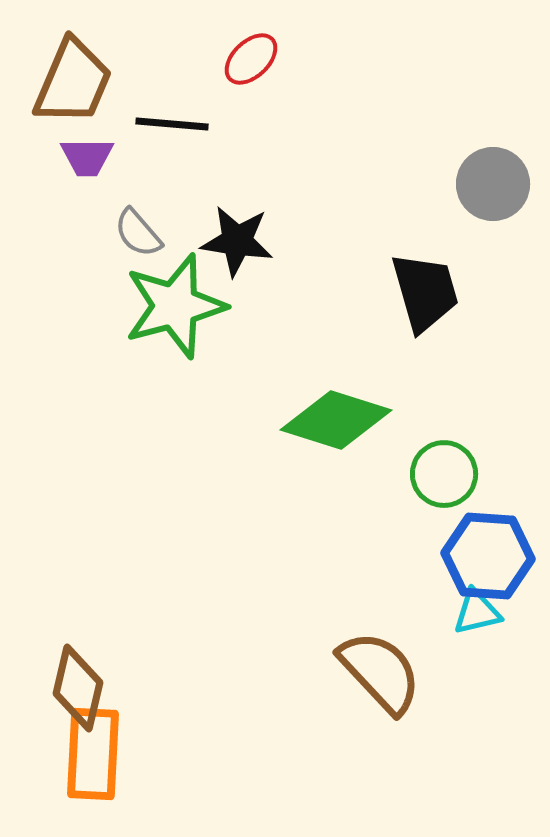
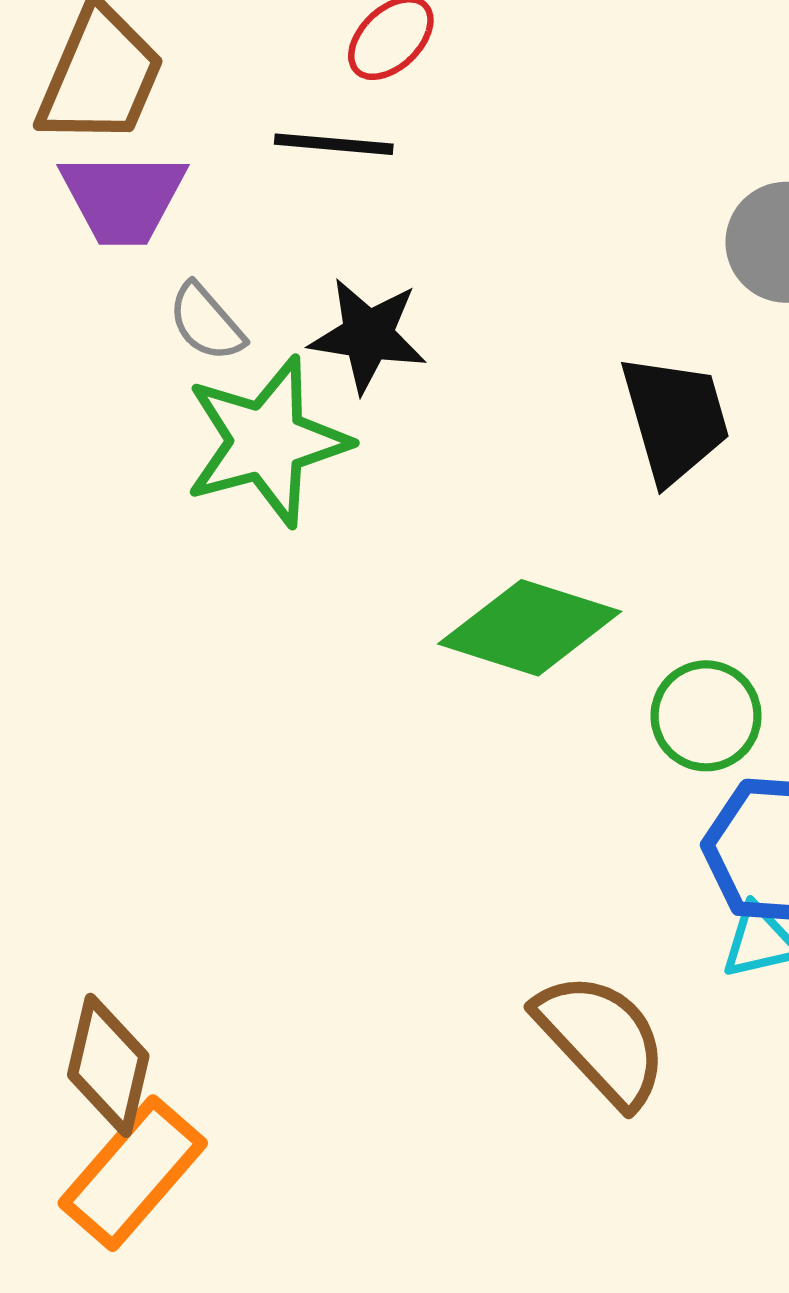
black line: (172, 124) -> (334, 144), moved
purple trapezoid: (87, 157) -> (123, 198), size x1.5
orange rectangle: (93, 754) -> (133, 1173), turned 38

